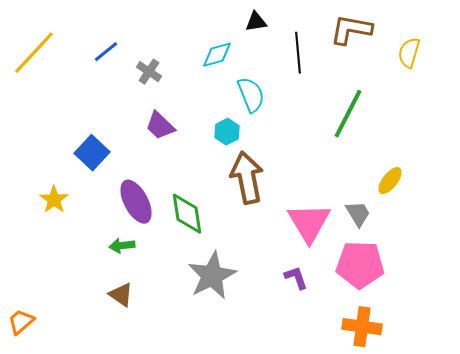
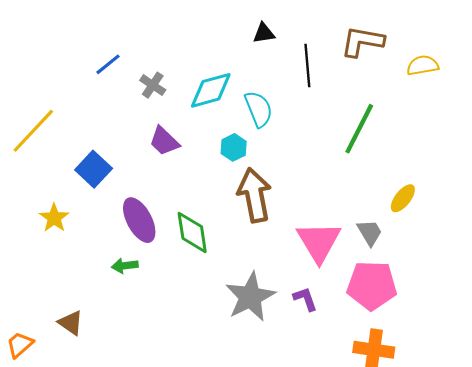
yellow line: (34, 53) -> (33, 131), moved
yellow semicircle: (409, 53) -> (423, 65), turned 64
cyan diamond: (217, 55) -> (211, 90), moved, size x1.4
gray star: (212, 276) -> (250, 297), moved
brown triangle: (121, 295) -> (71, 323), moved

